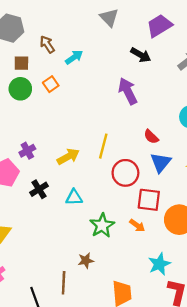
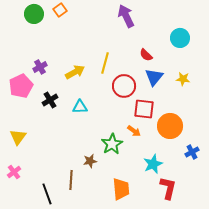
green star: (102, 225) -> (112, 144), moved

